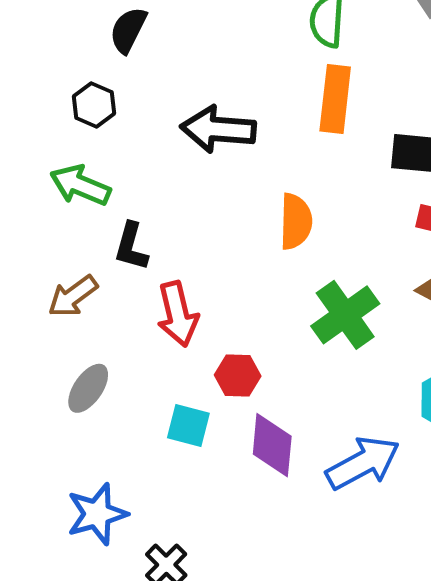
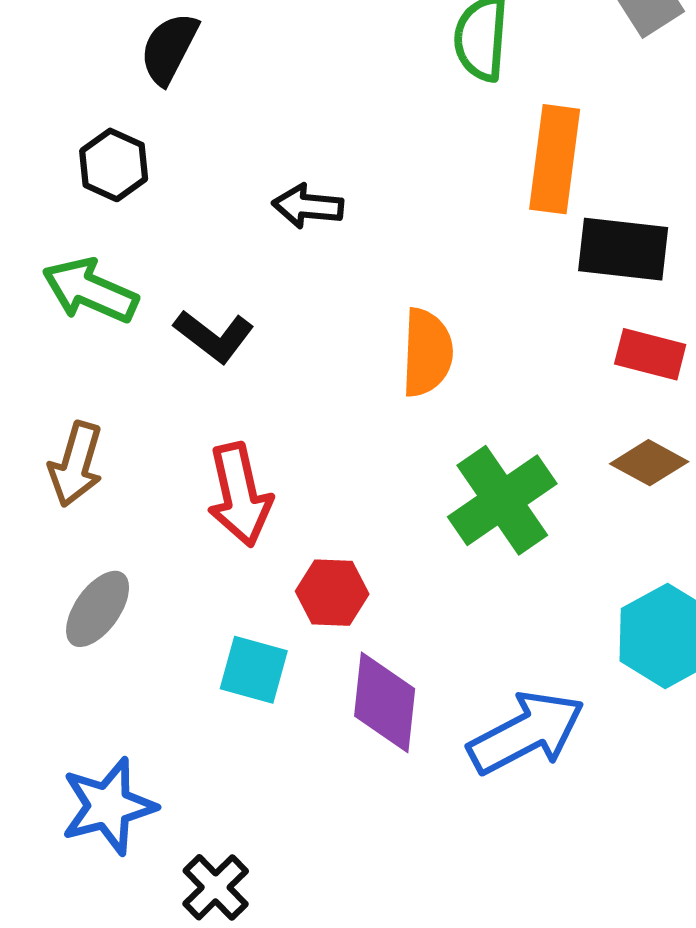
orange rectangle: (335, 99) -> (555, 159), moved
black arrow: (218, 129) -> (308, 206), size x0.6
black L-shape: (131, 246) -> (214, 336), moved, turned -69
brown arrow: (73, 296) -> (76, 464), turned -38

